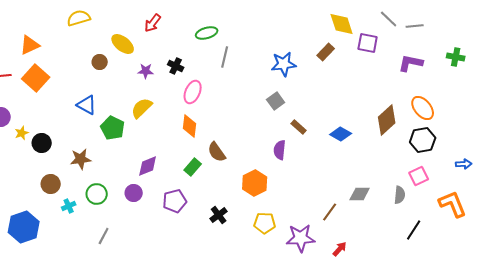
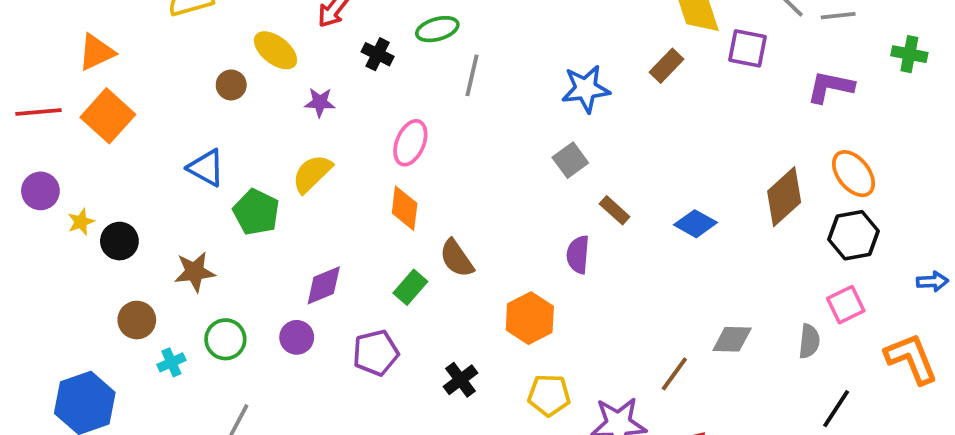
green cross: (456, 57) -> (909, 54), moved
black cross: (176, 66) -> (378, 54), moved

